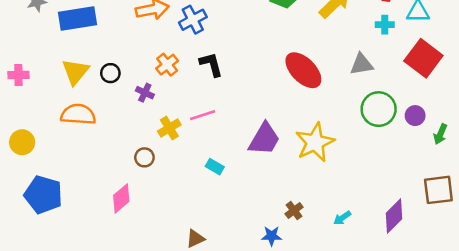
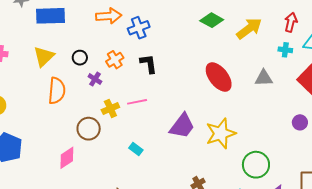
black circle: (110, 73) -> (80, 58), moved
green circle: (379, 109) -> (256, 165), moved
orange semicircle: (78, 114) -> (57, 91), moved, turned 84
brown circle: (144, 157) -> (89, 129), size x1.5
cyan rectangle: (215, 167) -> (136, 149), moved

